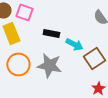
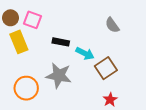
orange circle: (18, 64) -> (26, 88), moved

